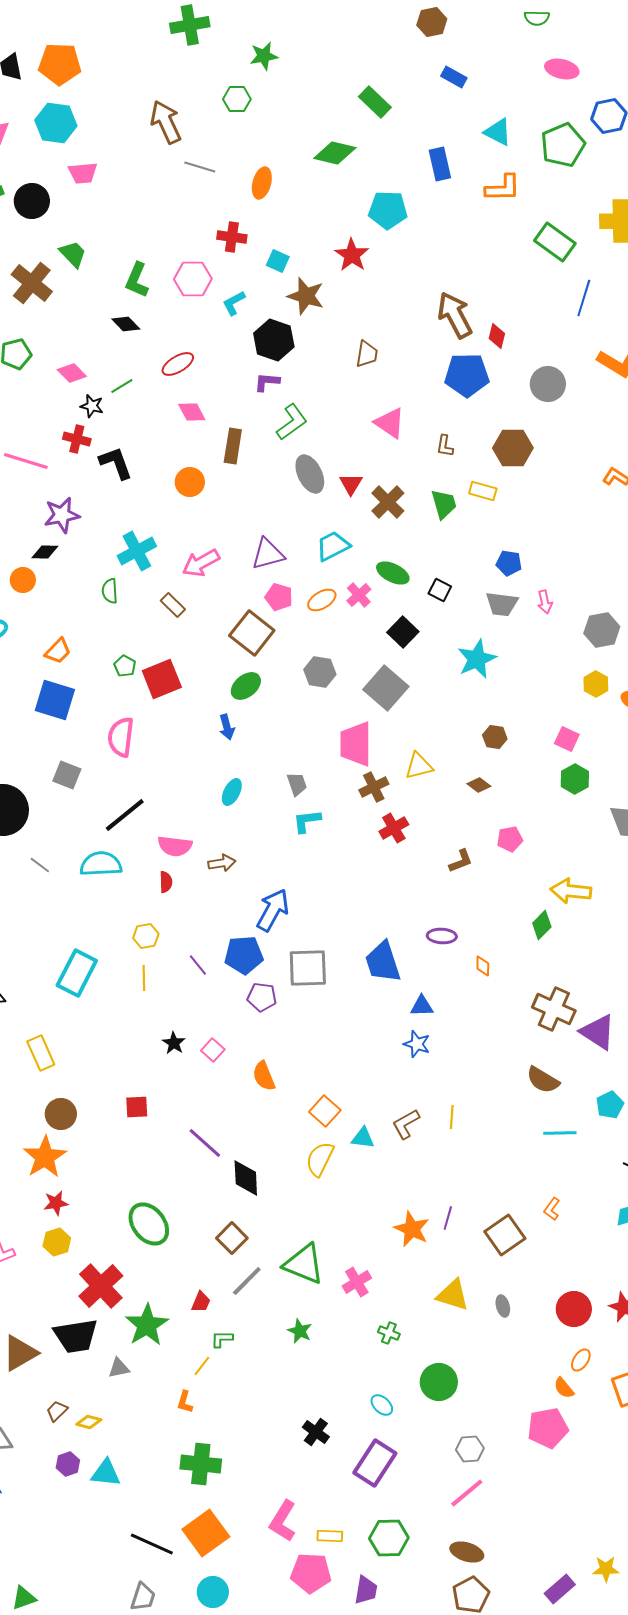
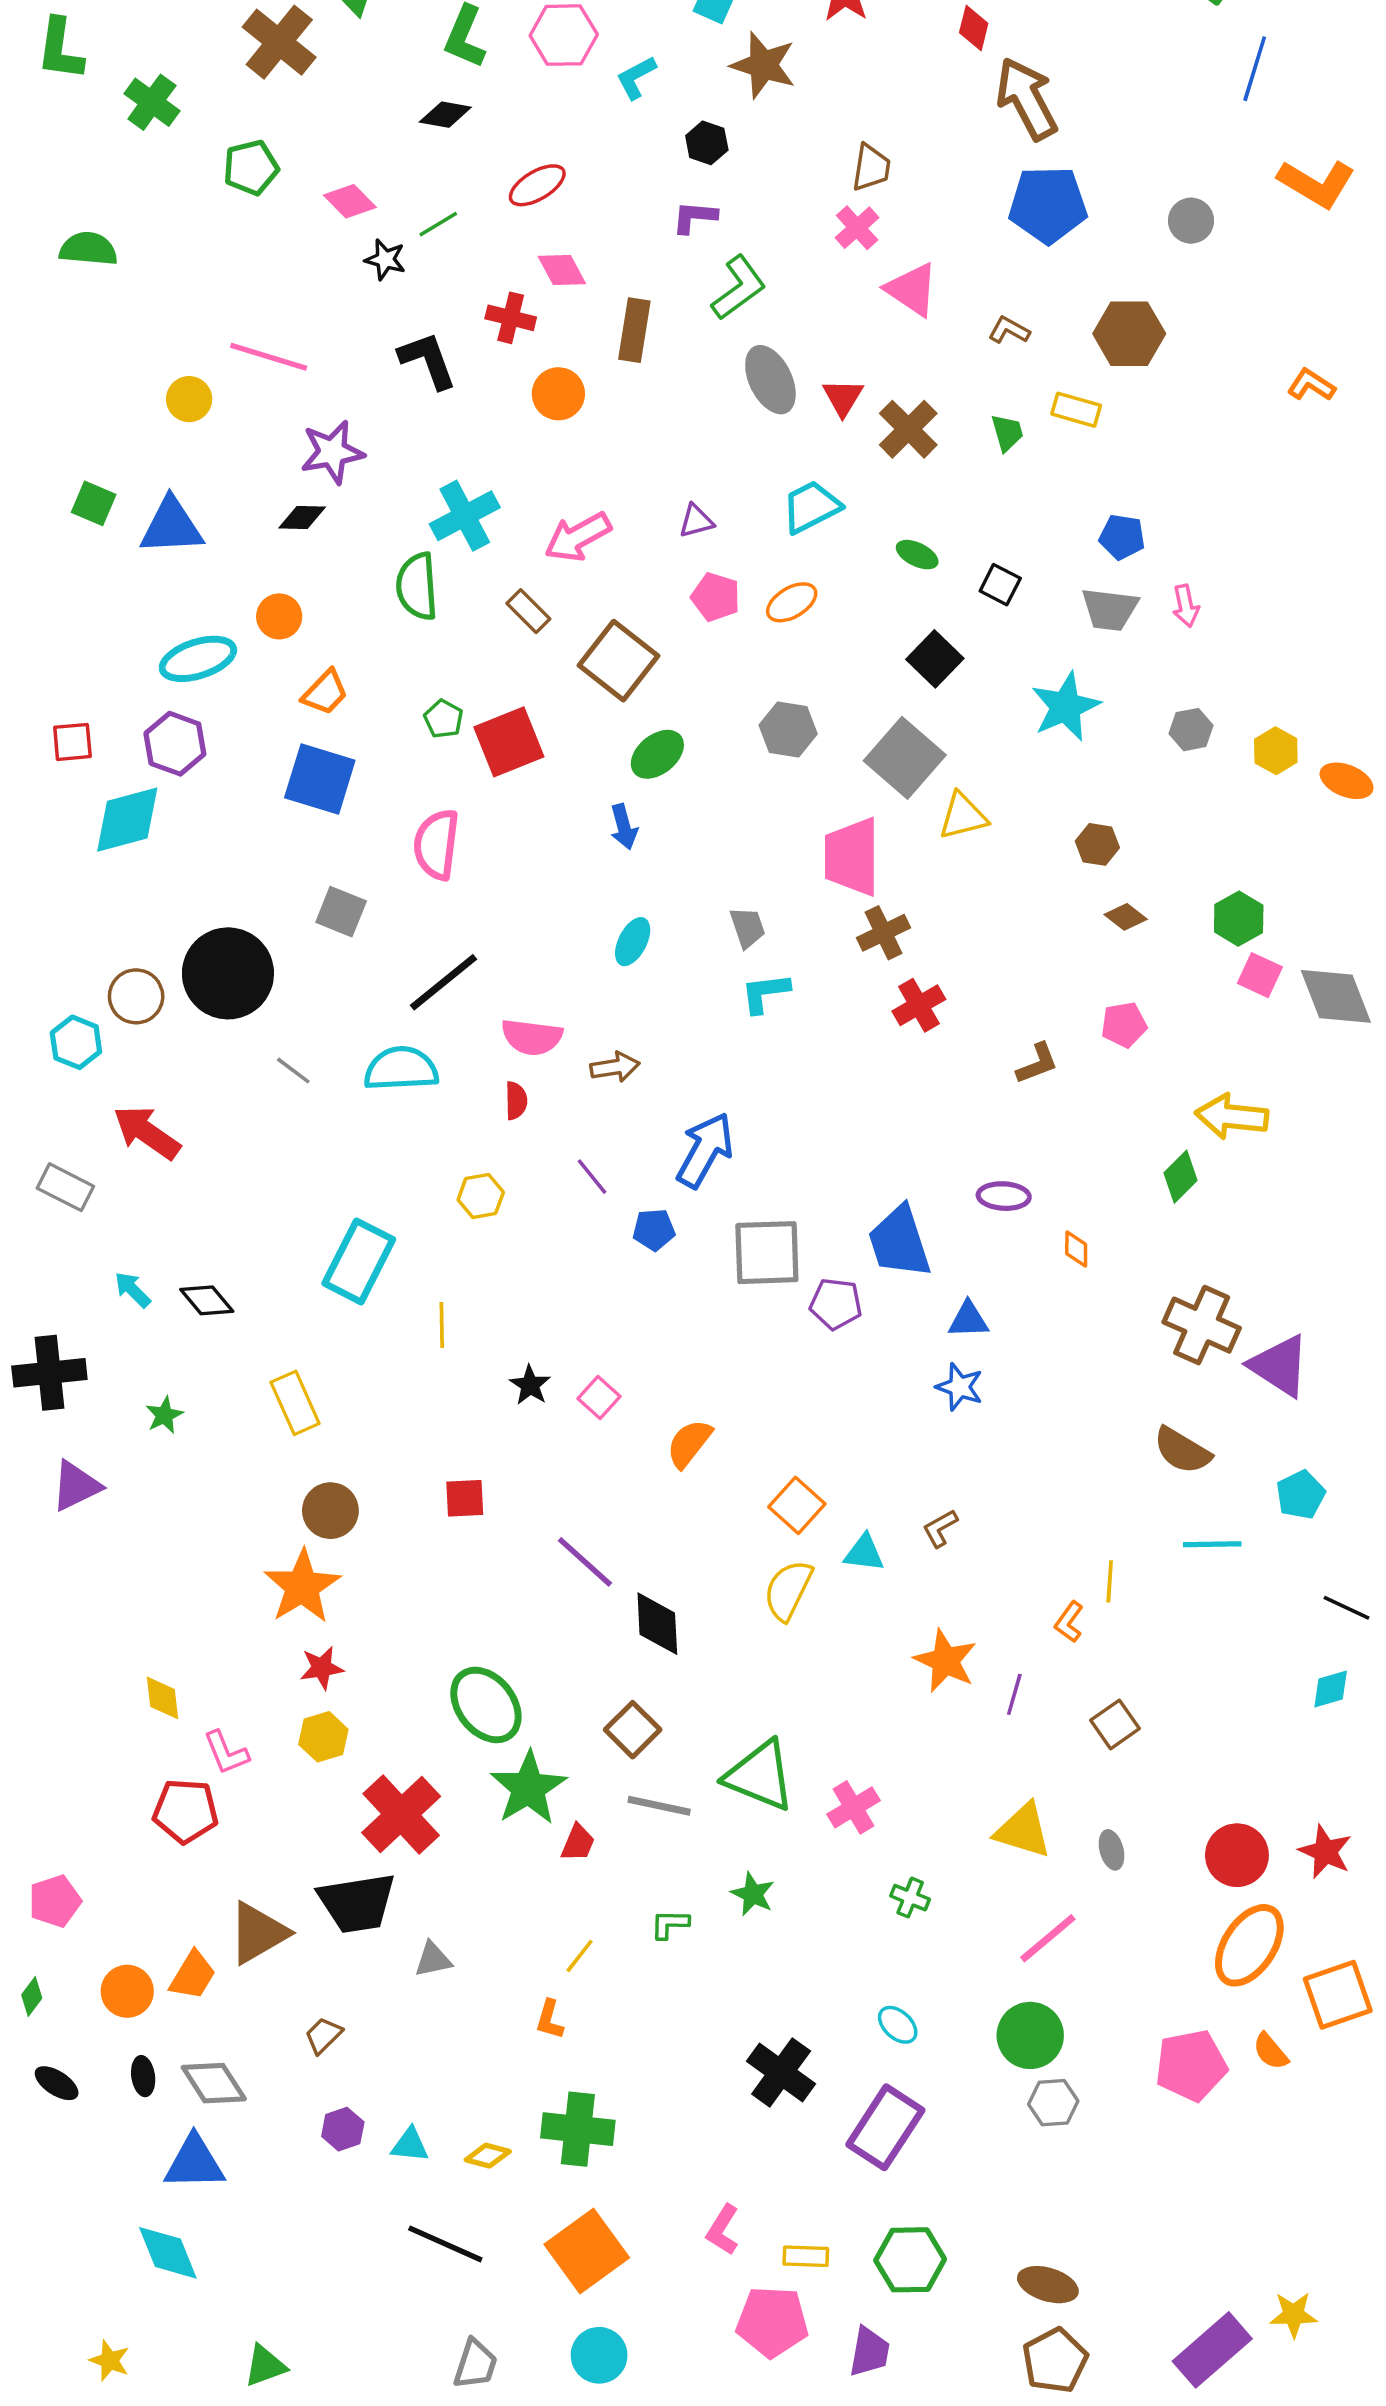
black diamond: (126, 324) -> (445, 115), turned -36
red diamond: (497, 336) -> (974, 28), moved
black hexagon: (274, 340) -> (707, 143), size x0.6
gray circle: (548, 384) -> (1191, 221), size x0.7
red cross: (77, 439) -> (511, 318), moved
brown L-shape: (445, 446) -> (1009, 330), turned 110
green trapezoid: (444, 504) -> (1007, 433), size x0.7
purple triangle: (268, 554) -> (696, 521), size x0.6
green ellipse: (393, 573) -> (917, 555), size x0.7
orange circle: (23, 580) -> (279, 616), moved
green semicircle: (110, 591) -> (417, 586), size x1.5
pink cross: (359, 595) -> (857, 228), moved
gray hexagon: (602, 630) -> (1191, 730), moved, size x0.7
brown square: (252, 633) -> (618, 661), moved
pink square: (567, 739) -> (1260, 975), moved
yellow triangle: (419, 766) -> (963, 816), moved
brown diamond: (479, 785) -> (1126, 917), moved
blue pentagon: (244, 955) -> (654, 1230), size x0.6
purple line: (198, 965) -> (592, 1177), moved
yellow line: (144, 978) -> (442, 1325), moved
purple pentagon: (262, 997) -> (836, 1304), moved
orange semicircle: (264, 1076) -> (689, 1443), turned 60
yellow line: (452, 1117) -> (1110, 1581), moved
brown L-shape: (406, 1124) -> (940, 1528), size x0.7
orange L-shape: (552, 1209) -> (1069, 1622), moved
orange star: (412, 1229) -> (945, 1661), moved
brown square: (505, 1235) -> (1115, 1724), size x0.7
gray line: (247, 1281) -> (659, 1806), turned 57
green star: (147, 1325) -> (528, 1788), moved
green L-shape: (222, 1339) -> (670, 1924), moved
orange ellipse: (581, 1360) -> (1249, 1945), size x2.0
green circle: (439, 1382) -> (1030, 2035), moved
orange semicircle: (564, 1388) -> (1271, 2051), moved
yellow diamond: (89, 1422) -> (488, 2156), moved
black cross: (316, 1432) -> (781, 2073), size x1.4
cyan triangle: (106, 1473) -> (410, 2145), size x0.7
pink line: (467, 1493) -> (1048, 1938), moved
pink L-shape: (283, 1521) -> (723, 2230), size x0.7
black line: (152, 1544) -> (445, 2244), moved
purple rectangle: (560, 1589) -> (1212, 2350), size x1.4

